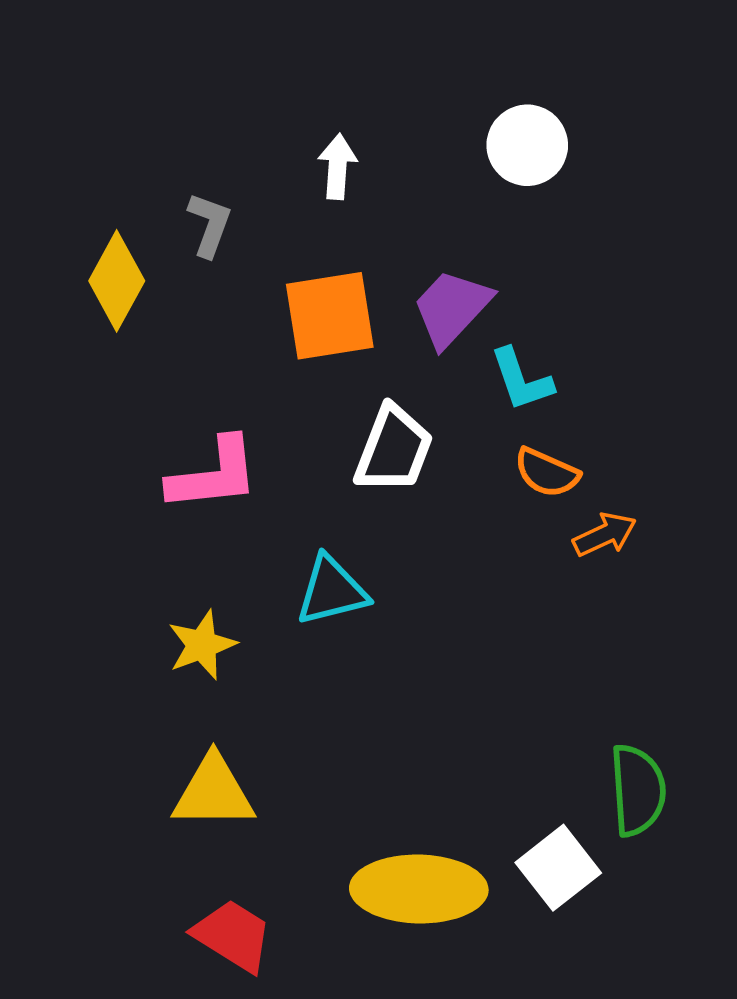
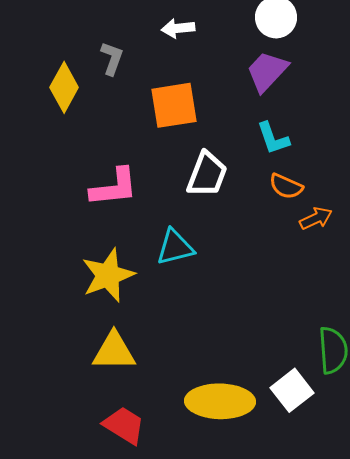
white arrow: (337, 167) -> (178, 28), turned -100
purple trapezoid: (452, 308) -> (267, 71), moved
yellow star: (202, 645) -> (108, 275), size x1.5

